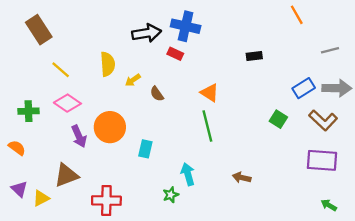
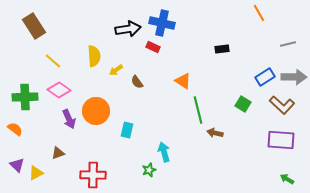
green cross: (28, 111) -> (25, 97), size x1.4
green line: (207, 126) -> (198, 110), moved
brown triangle: (66, 175) -> (58, 153), size x0.6
brown arrow: (242, 178) -> (215, 133), moved

